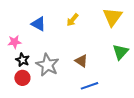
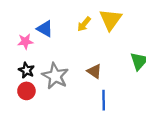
yellow triangle: (112, 17) -> (111, 20), moved
pink star: (14, 42) -> (25, 41), moved
blue line: (89, 86) -> (104, 100), turned -72

